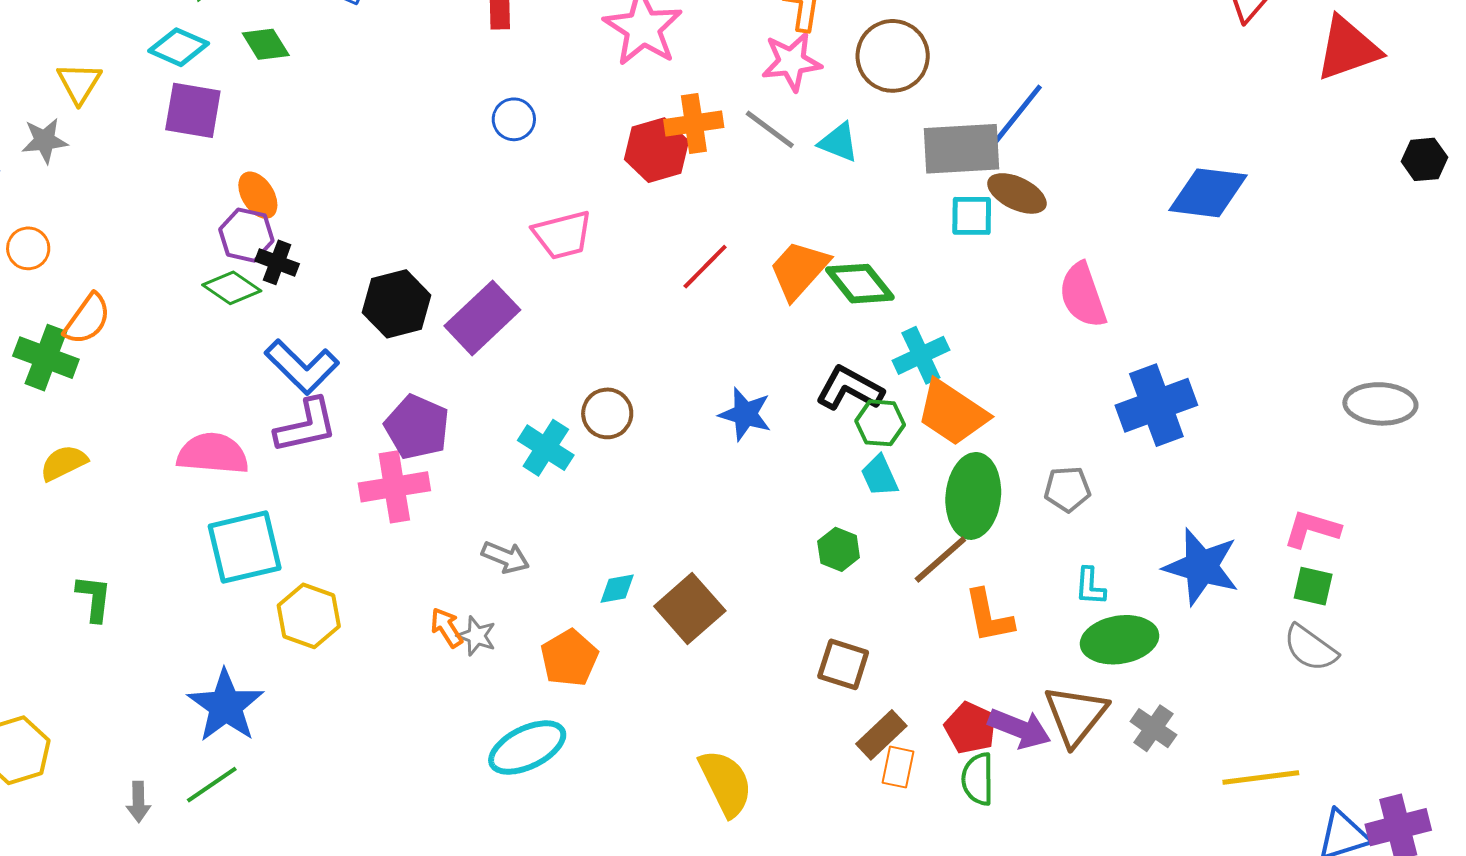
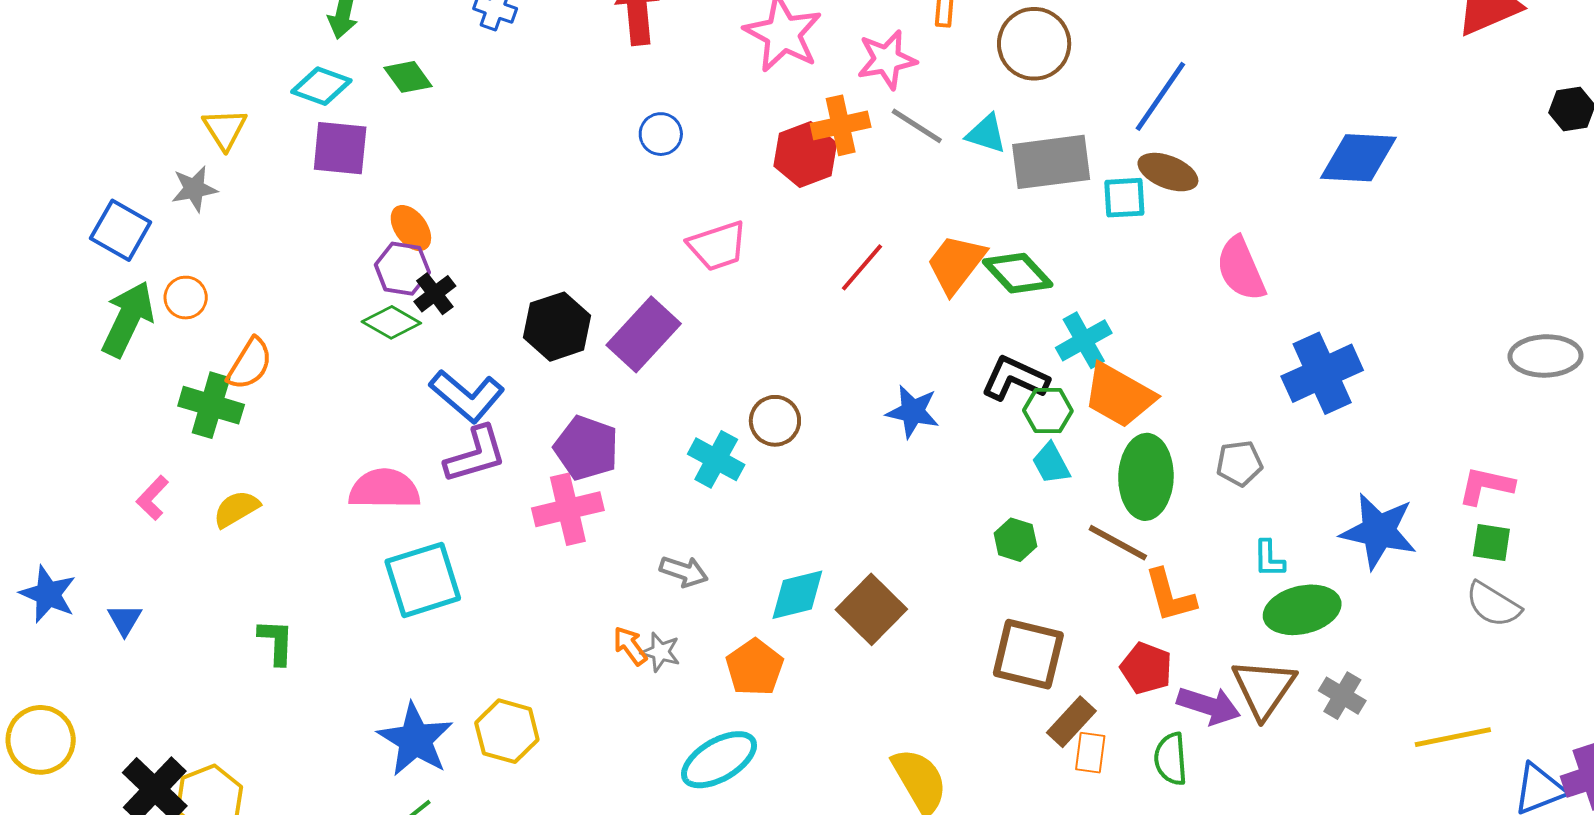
pink star: (792, 62) -> (887, 60), moved
gray rectangle: (961, 149) -> (1051, 162), moved
black cross: (277, 262) -> (435, 294), turned 36
brown line: (940, 560) -> (1118, 543), turned 74
cyan diamond: (617, 589) -> (797, 595), size x1.6
yellow hexagon: (309, 616) -> (507, 731), moved
brown square: (843, 664) -> (1028, 654), size x1.4
red pentagon: (970, 728) -> (1146, 668), moved

